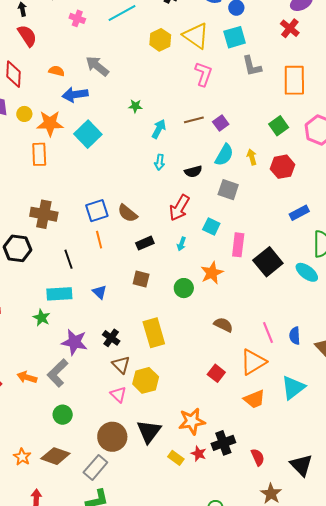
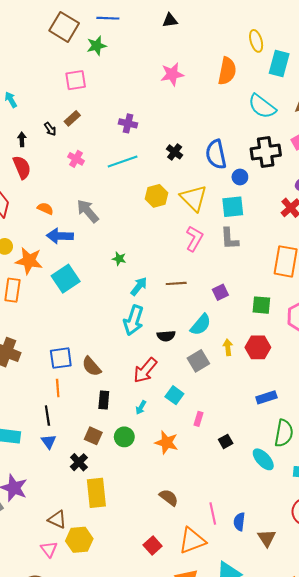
gray L-shape: (252, 66) -> (230, 239), moved
purple square: (221, 123) -> (220, 292), moved
green square: (279, 126) -> (261, 305), turned 30
yellow arrow: (252, 157) -> (228, 347), moved
cyan arrow: (160, 162) -> (134, 320), size x1.8
gray square: (228, 190) -> (198, 361), turned 30
black rectangle: (145, 243) -> (104, 400), turned -72
pink rectangle: (238, 245) -> (198, 419), size x0.6
black line: (68, 259) -> (47, 416), moved
black square: (268, 262) -> (226, 441), size x0.5
orange star: (212, 273) -> (167, 443), turned 30
green circle: (184, 288) -> (124, 437), moved
black cross: (111, 338) -> (79, 462), moved
brown triangle: (121, 365) -> (57, 519), turned -30

